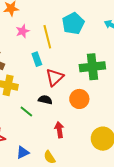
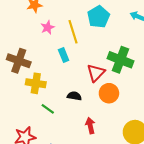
green cross: (92, 67) -> (120, 60), turned 30
red triangle: (55, 77) -> (96, 73), moved
green line: (26, 112) -> (48, 109), moved

